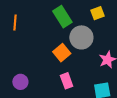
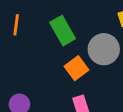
green rectangle: (62, 17) -> (63, 31), moved

